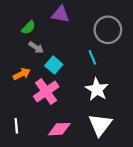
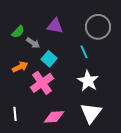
purple triangle: (60, 14) -> (55, 26), moved
green semicircle: (28, 28) -> (18, 32), moved

